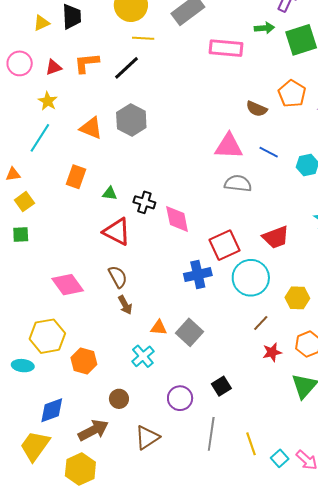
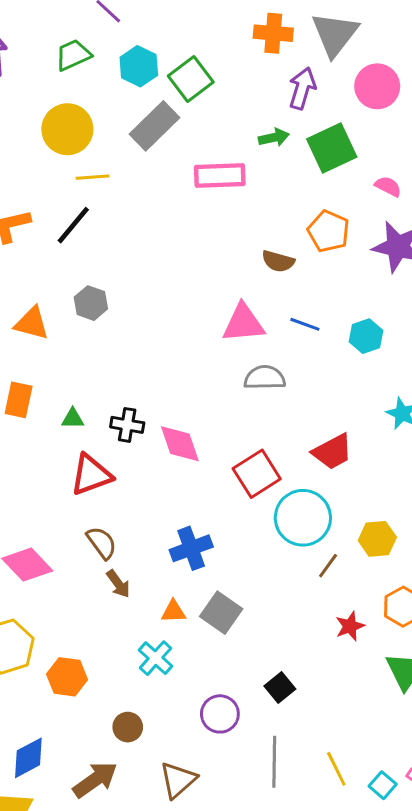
gray hexagon: (131, 120) -> (91, 303), size x0.7
red triangle: (117, 232) -> (91, 475), turned -40
blue cross: (198, 275) -> (191, 548), moved
brown line: (261, 323) -> (328, 566), moved

